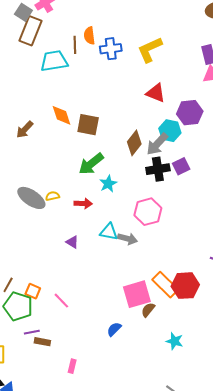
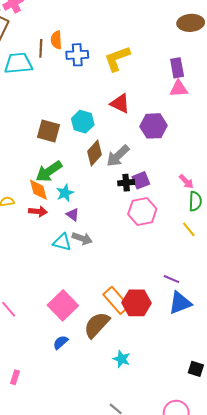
orange diamond: (61, 115) -> (38, 190), moved
cyan hexagon: (170, 131) -> (83, 122), moved
black cross: (158, 169) -> (126, 183), moved, size x0.7
pink hexagon: (148, 212) -> (142, 211), moved
gray arrow: (127, 239) -> (82, 238), moved
purple triangle: (72, 242) -> (73, 215), moved
pink square: (137, 294) -> (63, 305), moved, turned -32
brown semicircle: (148, 310) -> (97, 325), size x1.8

